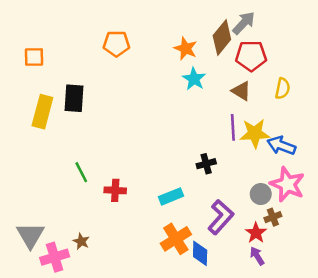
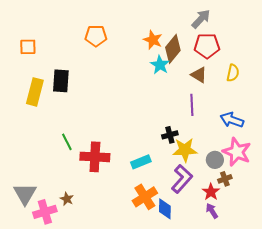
brown diamond: (222, 38) -> (173, 49), moved
yellow star: (255, 133) -> (185, 150), moved
red cross: (115, 190) -> (95, 157), size x1.6

